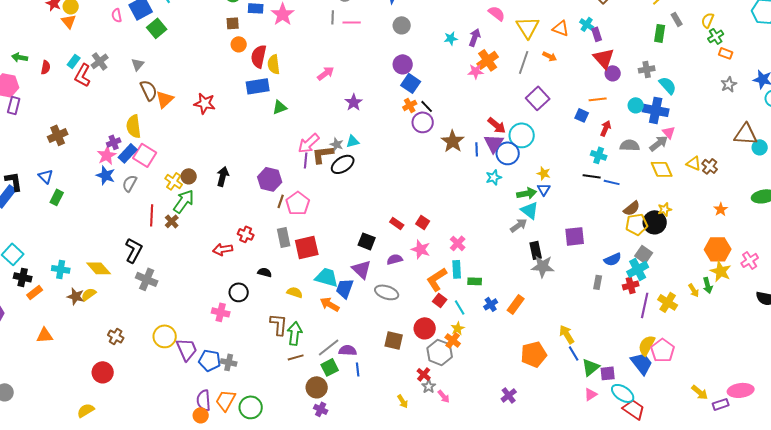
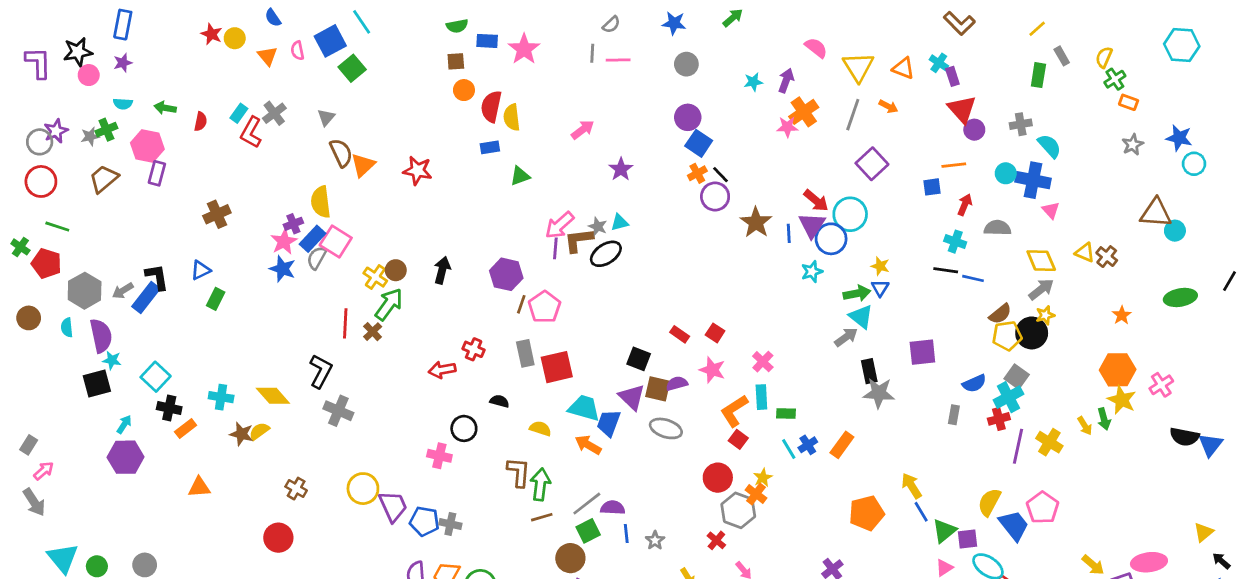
orange triangle: (69, 21) -> (267, 56), moved
blue rectangle: (258, 86) -> (490, 147), size x0.6
blue square: (582, 115) -> (932, 187), turned -32
gray arrow: (659, 143) -> (1041, 289), moved
blue triangle: (46, 176) -> (201, 270), turned 49
gray semicircle: (130, 183) -> (317, 258), moved
cyan line: (460, 307) -> (789, 449), moved
brown square: (394, 340) -> (658, 389), moved
yellow semicircle: (647, 345) -> (989, 502), moved
gray star: (429, 386) -> (655, 540), moved

